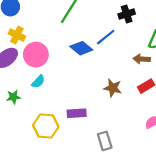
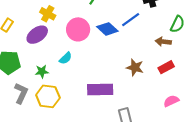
pink circle: (36, 55) -> (78, 29), moved
purple rectangle: (77, 113) -> (100, 89), size x1.4
yellow hexagon: (46, 126) -> (48, 96), moved

